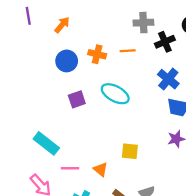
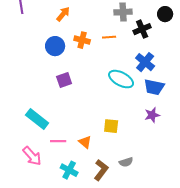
orange arrow: (62, 25) -> (63, 14), moved
cyan ellipse: (115, 94) -> (121, 79), moved

